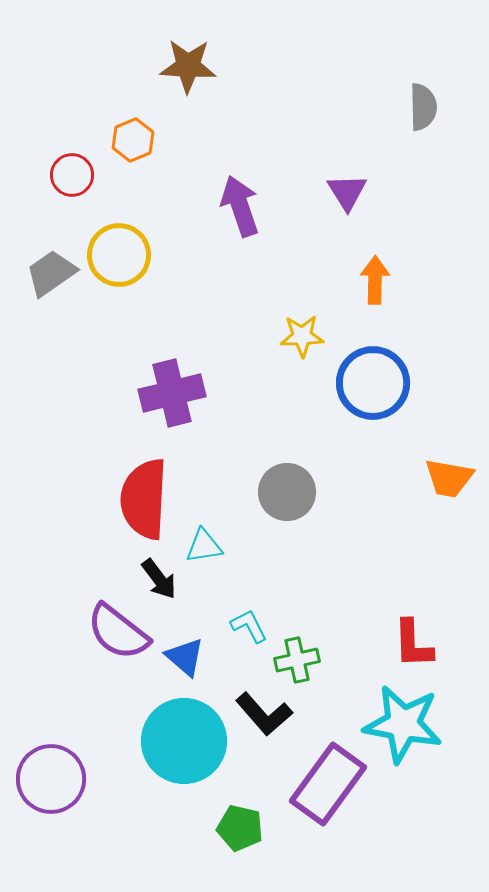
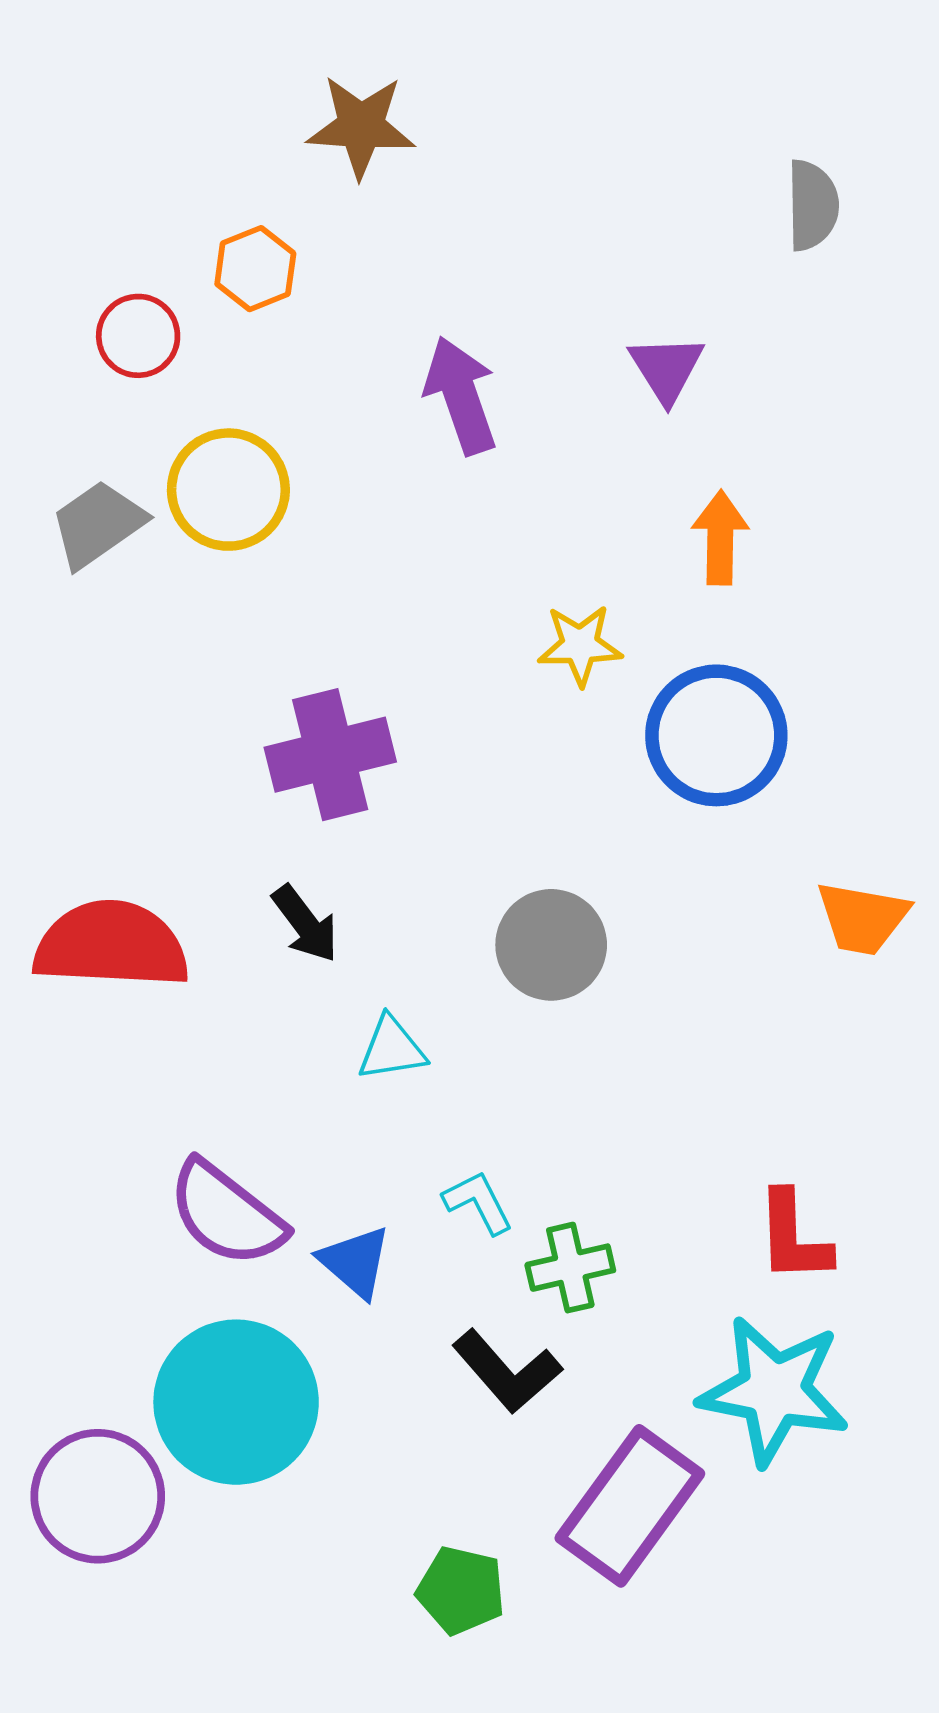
red semicircle: (144, 499) -> (111, 945), moved, turned 90
black arrow: (159, 579) -> (305, 924), moved
cyan circle: (184, 741) -> (236, 1402), moved

